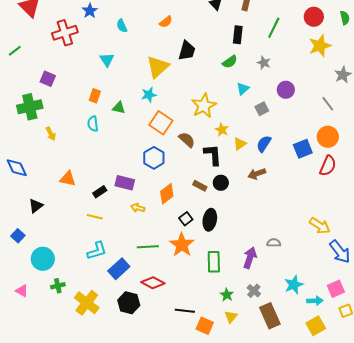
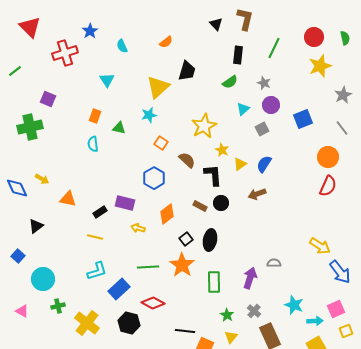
purple circle: (286, 90) -> (271, 105), moved
gray line: (328, 104) -> (342, 128), moved
orange square: (161, 123) -> (161, 143), size x0.6
yellow arrow: (51, 134) -> (42, 179), moved, turned -32
blue square: (303, 149) -> (303, 119), moved
cyan star: (294, 285) -> (294, 305), turned -30

